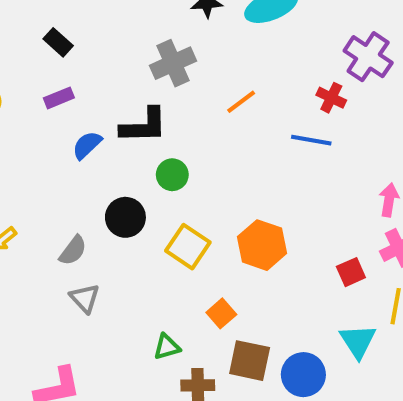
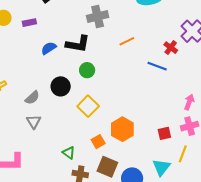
purple rectangle: (59, 98) -> (29, 23), moved
orange hexagon: (262, 245) -> (122, 129), moved
green triangle: (167, 347) -> (69, 153), turned 40

